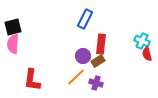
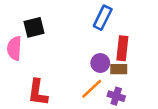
black square: (13, 27) -> (34, 27), moved
brown rectangle: (98, 61) -> (119, 69), turned 32

